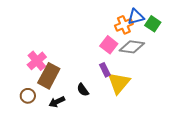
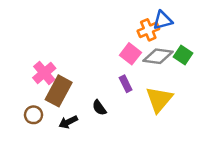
green square: (153, 24) -> (183, 55), moved
yellow triangle: (119, 83) -> (159, 99), moved

